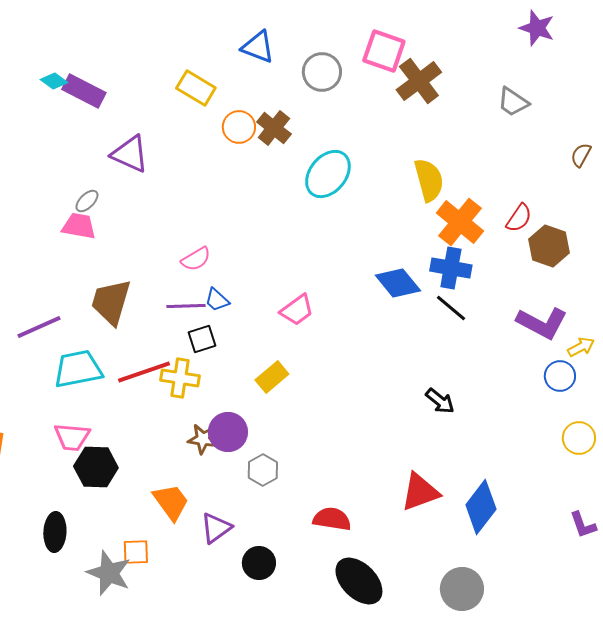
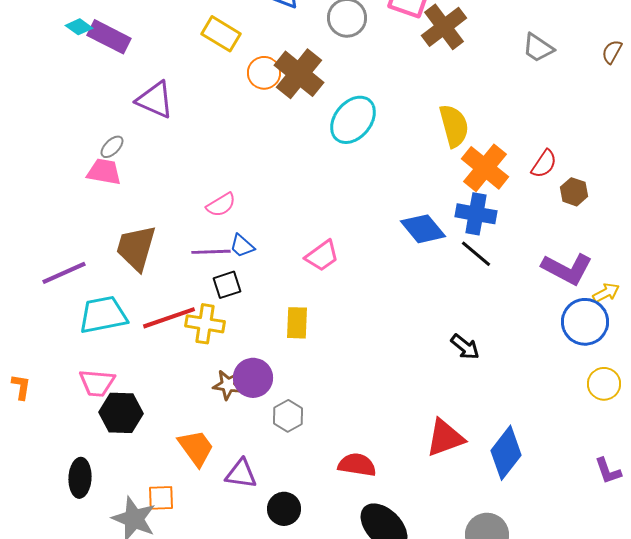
brown cross: (274, 128) -> (299, 74), size x1.4
brown semicircle: (581, 155) -> (612, 52), moved
brown hexagon: (549, 246) -> (574, 192), size x0.7
blue circle: (560, 376) -> (585, 322), size x1.5
yellow rectangle: (272, 377) -> (297, 323), turned -48
purple triangle: (216, 528) -> (241, 474), turned 44

